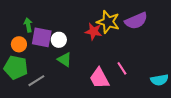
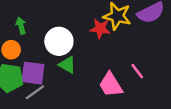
purple square: (42, 37) -> (33, 73), moved
white circle: (59, 40) -> (59, 41), size x1.5

